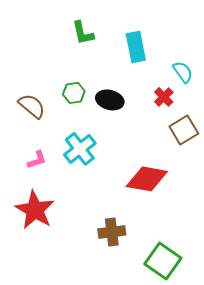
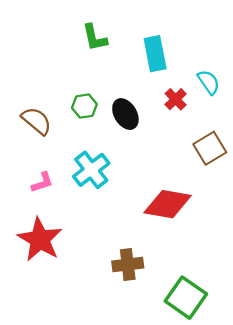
red cross: (164, 97) -> (176, 99), moved
black ellipse: (110, 100) -> (125, 114), turned 44

